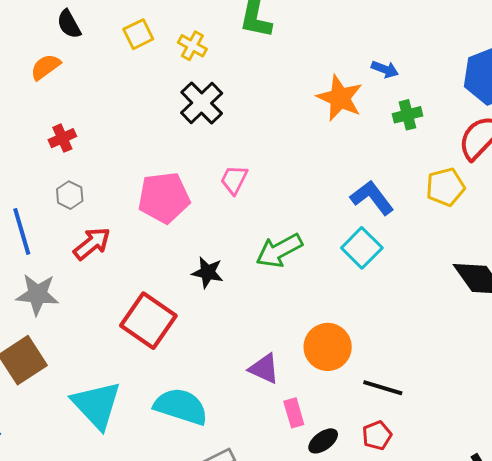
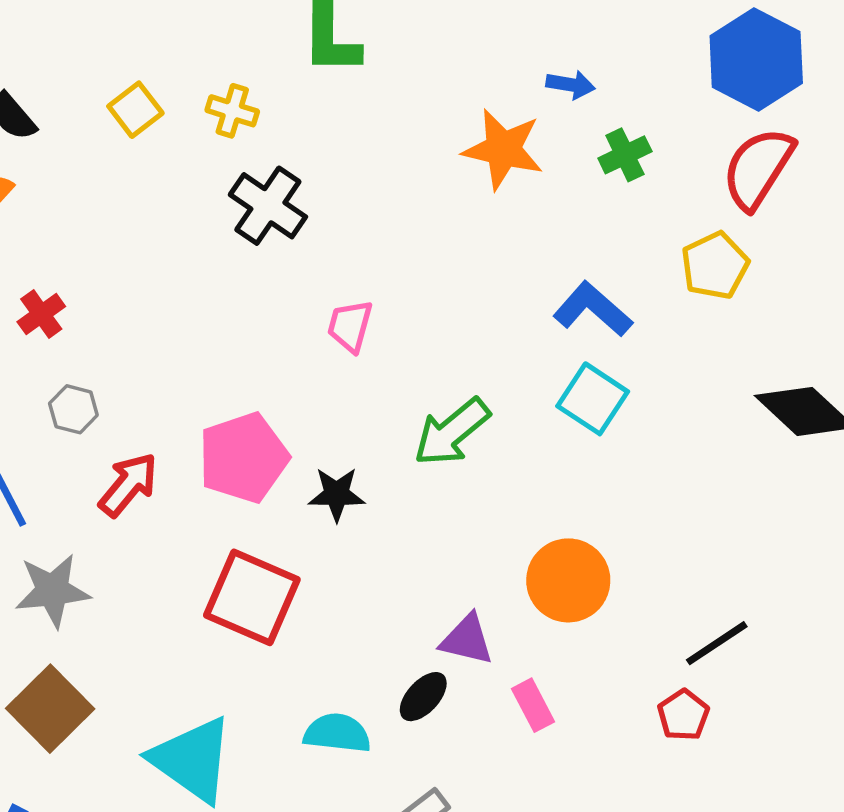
pink pentagon: (164, 198) -> (243, 458), moved
black line: (383, 388) -> (717, 643), moved, turned -39
cyan semicircle: (181, 406) -> (337, 733), size x0.7
black ellipse: (323, 441) -> (423, 697), moved

